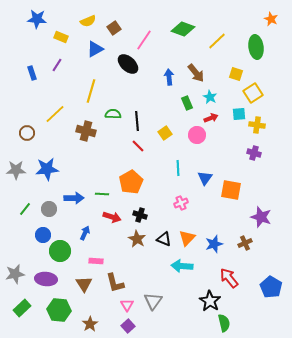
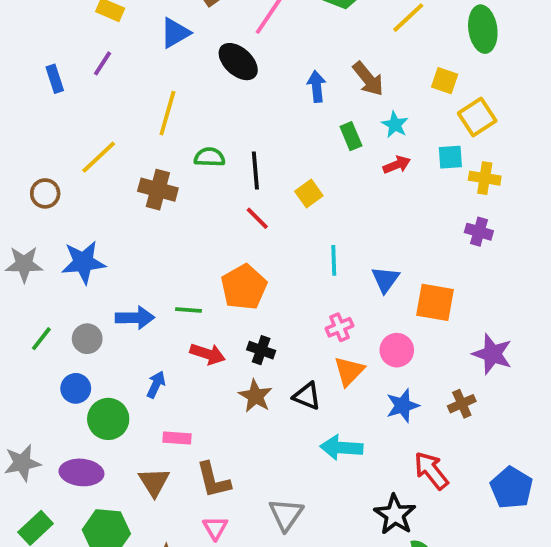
pink circle: (197, 135) -> (397, 350), moved
orange triangle: (187, 238) -> (349, 371), moved
pink triangle: (127, 305) -> (215, 528), moved

